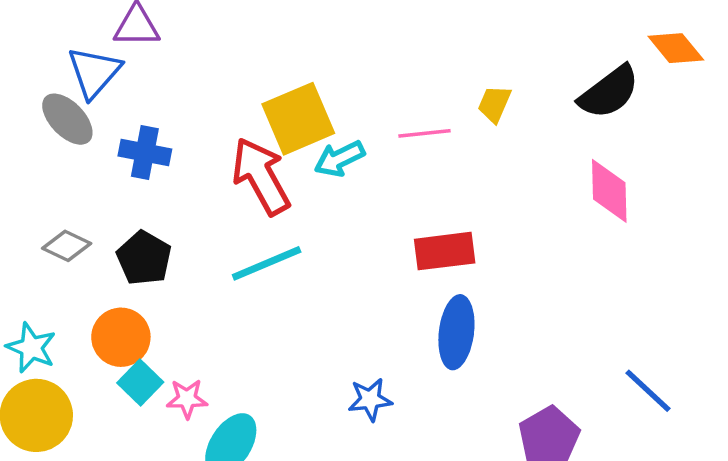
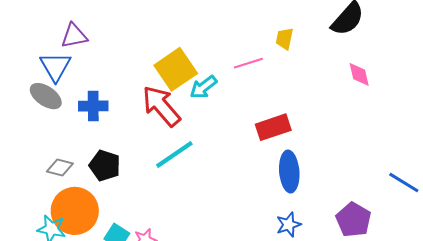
pink diamond: (609, 191) -> (359, 74), size x0.7
orange circle: (121, 337) -> (75, 211), moved, size x1.4
blue star: (370, 400) -> (289, 225), moved

